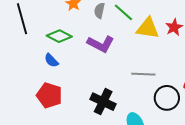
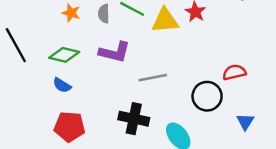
gray line: (143, 74) -> (153, 78), moved

